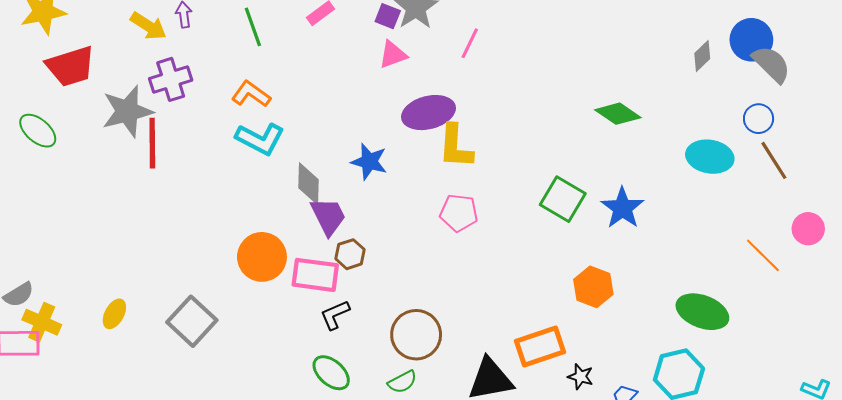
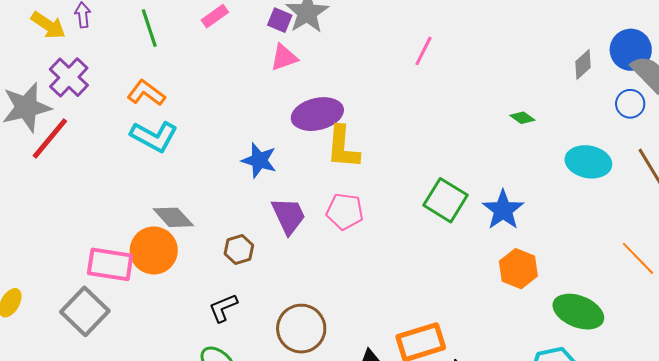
pink line: (470, 43) -> (423, 51), moved
purple cross: (171, 79) -> (69, 77), turned -30
green diamond: (618, 114) -> (522, 118), moved, size x0.6
blue circle: (759, 119) -> (630, 104), moved
red line: (152, 143) -> (50, 138), turned 39
gray diamond: (309, 184) -> (173, 217), moved, turned -45
purple trapezoid: (328, 216) -> (289, 216), moved
pink rectangle: (315, 275) -> (110, 264), moved
orange hexagon: (593, 287) -> (518, 269), moved

